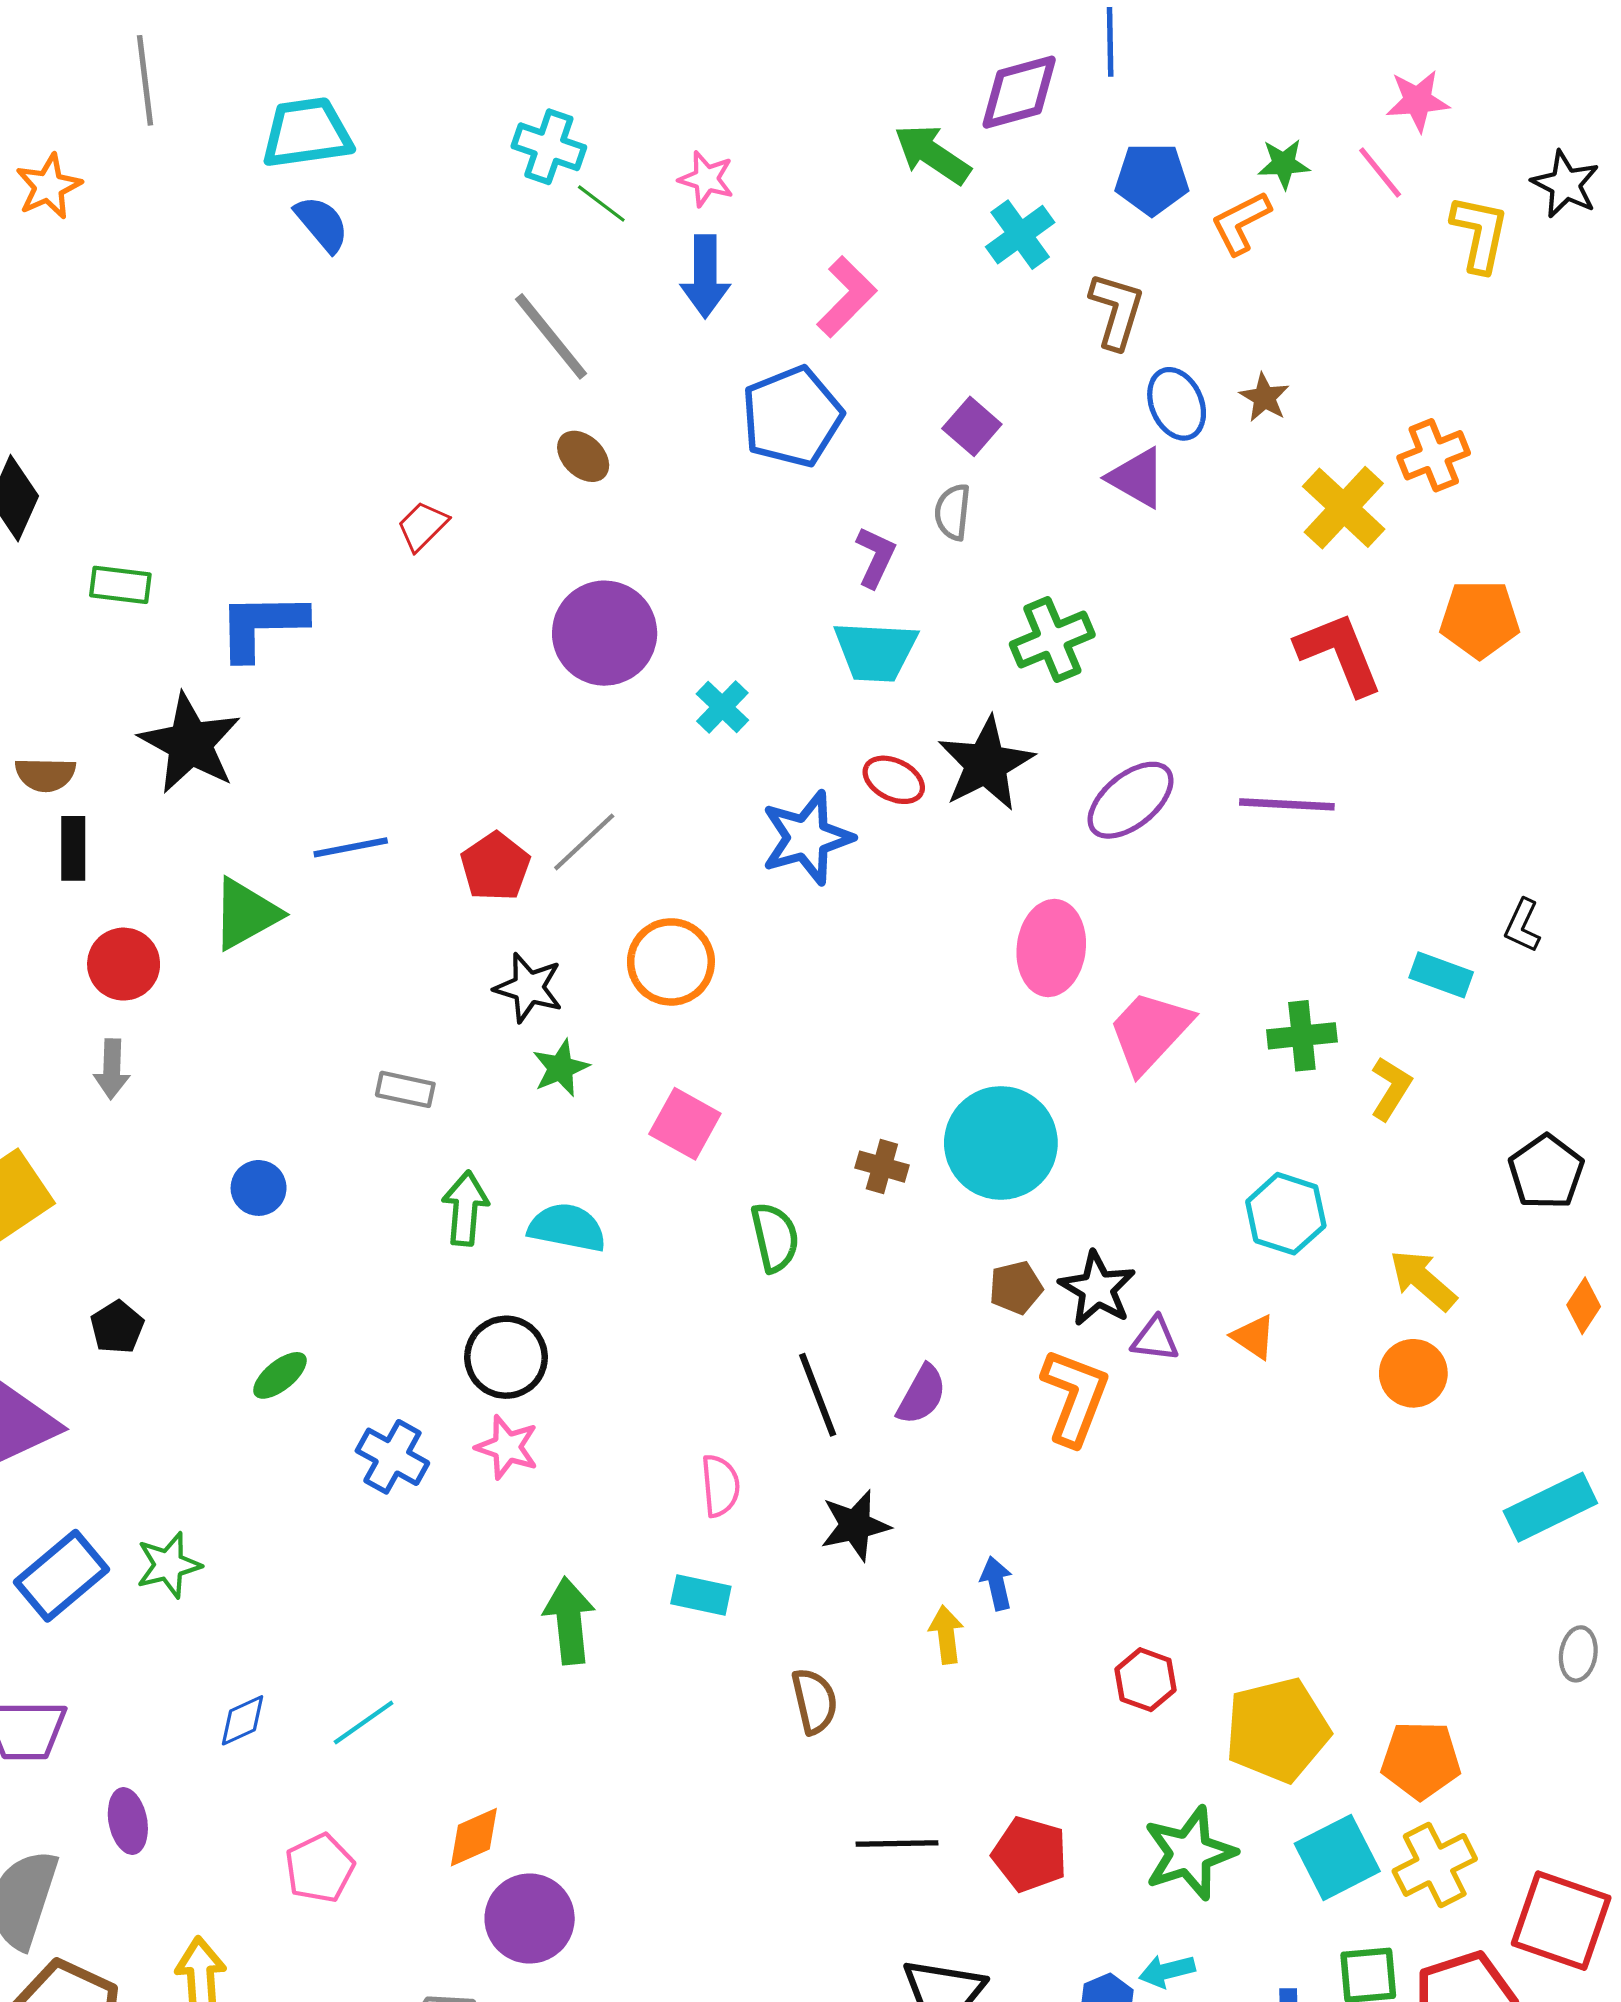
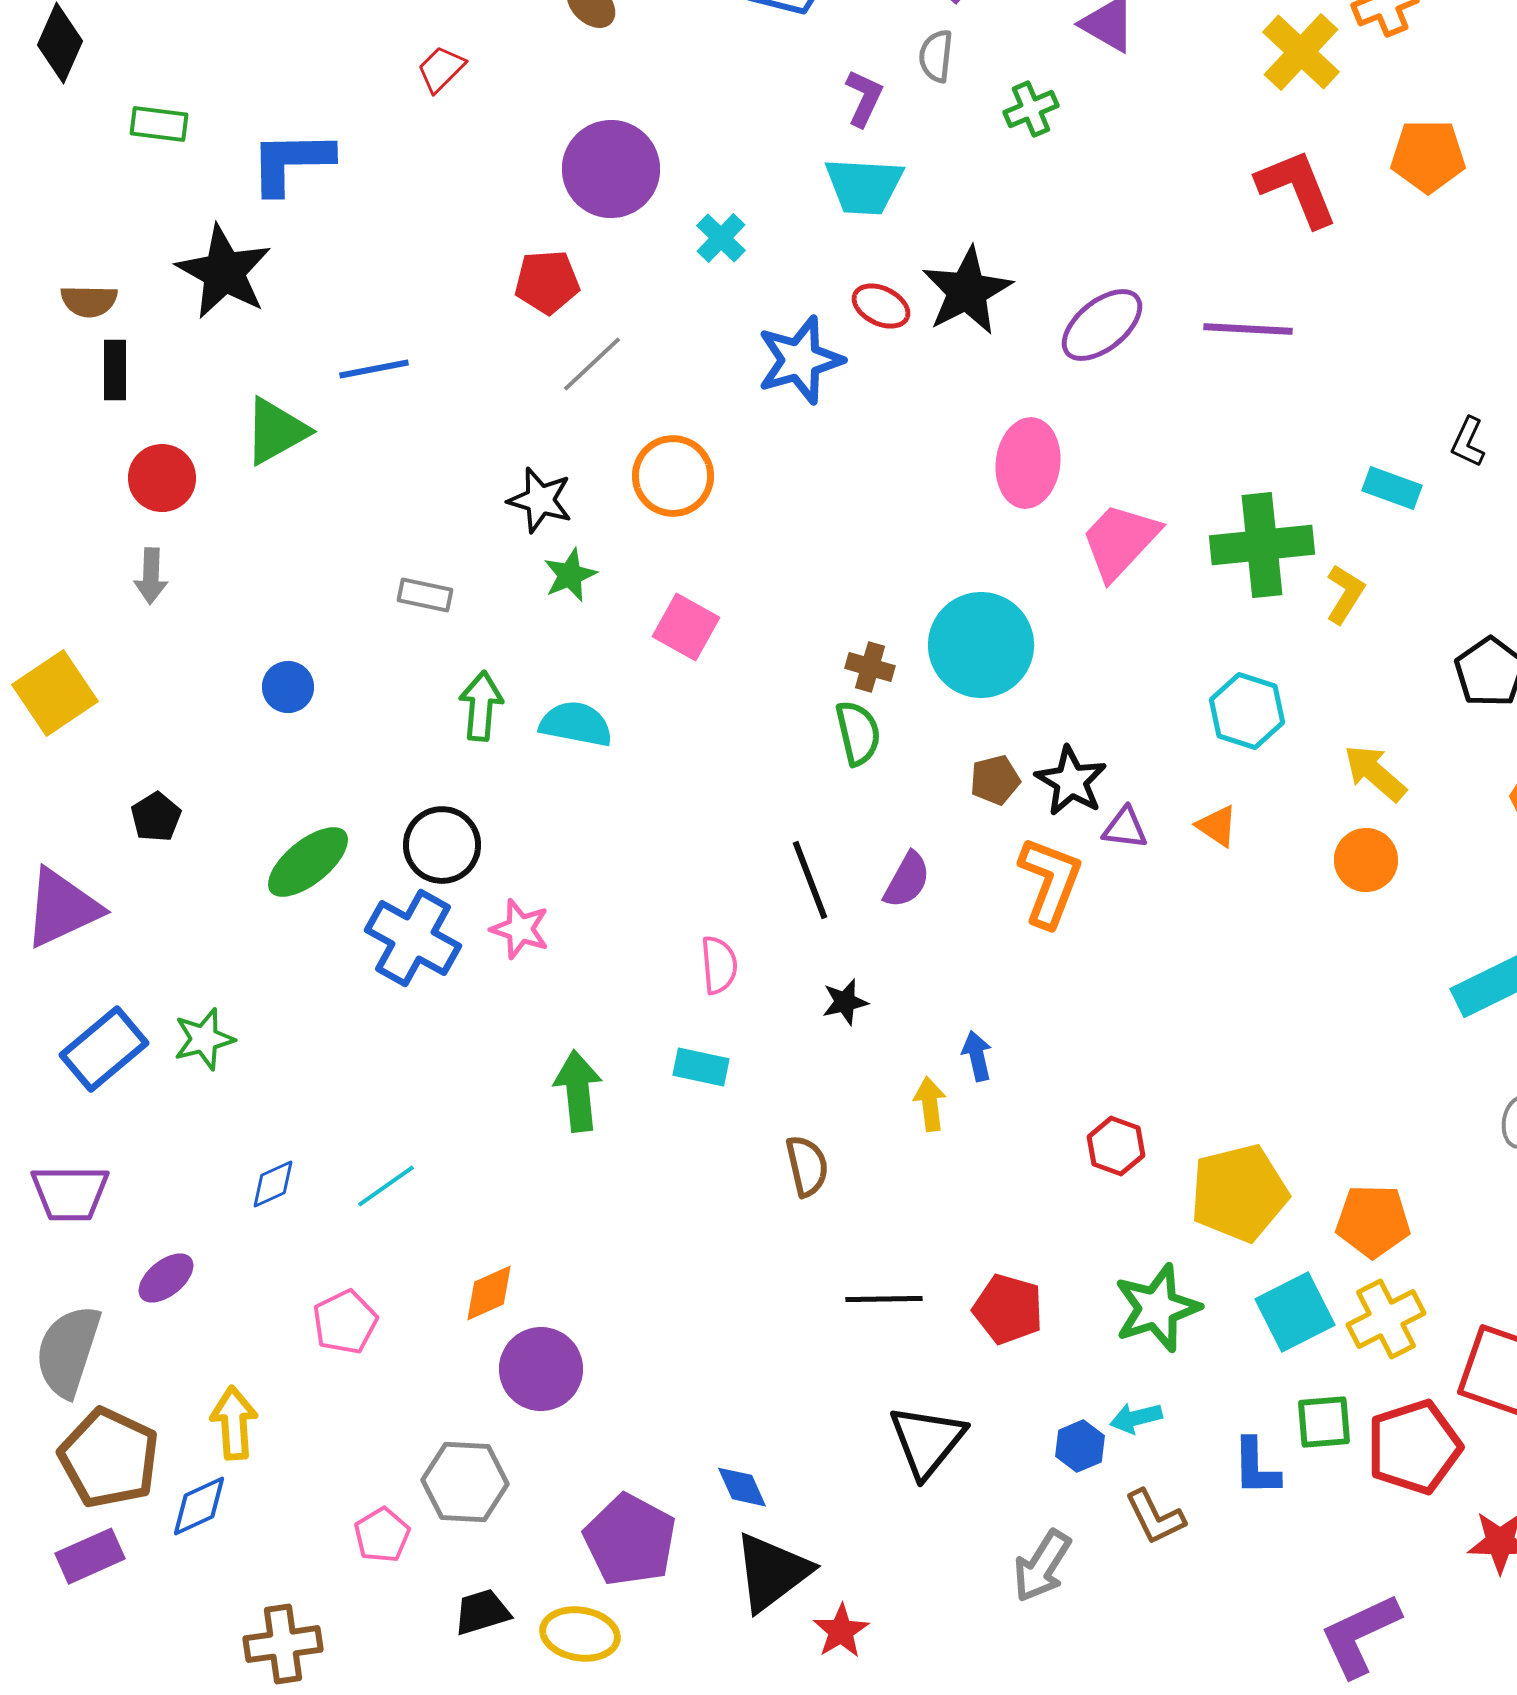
green cross: (1052, 640) -> (1031, 109), moved, size x0.7
red pentagon: (495, 867) -> (547, 282), moved, turned 30
green cross: (1302, 1036) -> (1262, 545), size x1.6
green semicircle: (775, 1237) -> (858, 733), moved
black circle: (506, 1357) -> (442, 845), moved
green ellipse: (280, 1375) -> (308, 862), size x1.6
blue cross: (392, 1457) -> (413, 938), size x1.4
black star: (855, 1525) -> (845, 1002), size x0.7
purple ellipse: (128, 1821) -> (166, 1278), turned 62

